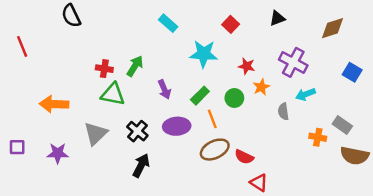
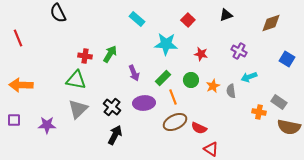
purple cross: (293, 62) -> (239, 51), size x0.7
orange star: (261, 87) -> (213, 86), moved
green triangle: (113, 94) -> (76, 80), moved
orange arrow: (54, 104) -> (21, 85), moved

